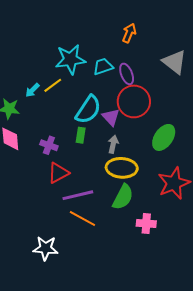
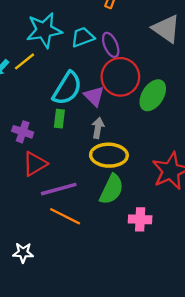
green ellipse: (164, 137) -> (153, 95), moved
white star: (45, 248) -> (23, 253), size x0.7

